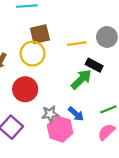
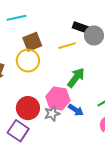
black rectangle: (94, 65) -> (81, 27), moved
red circle: (25, 89) -> (28, 108), moved
pink hexagon: (60, 129) -> (58, 99), moved

